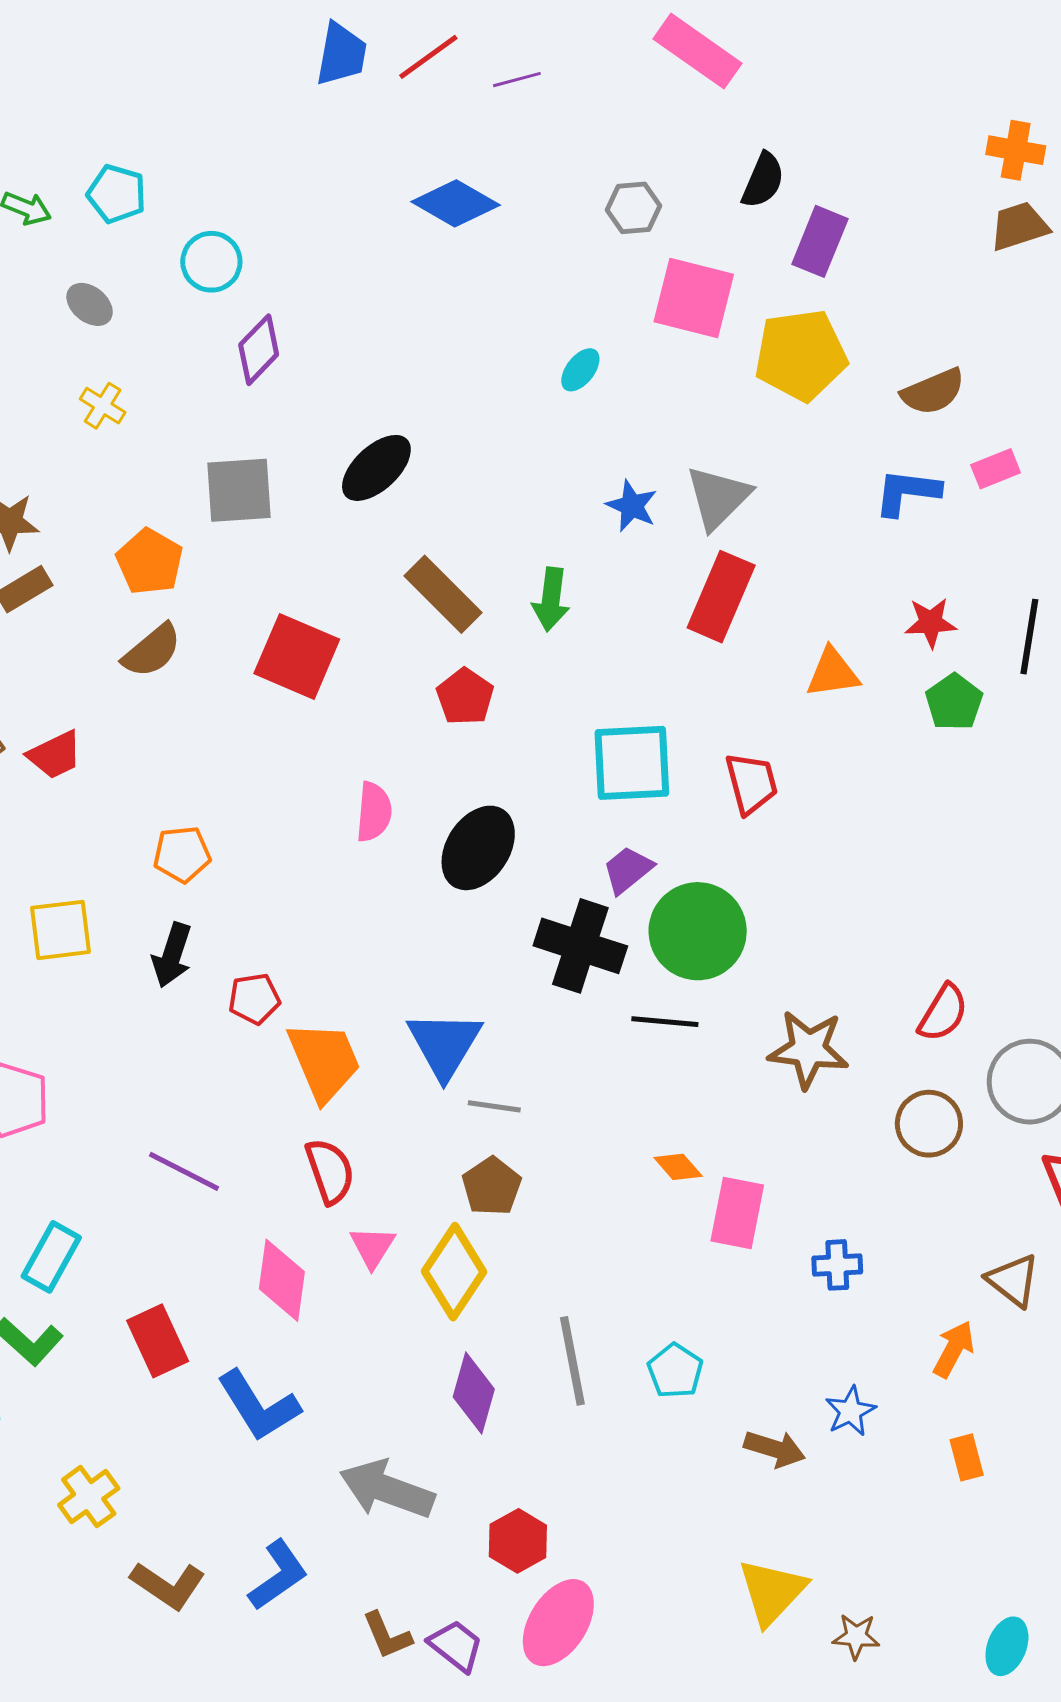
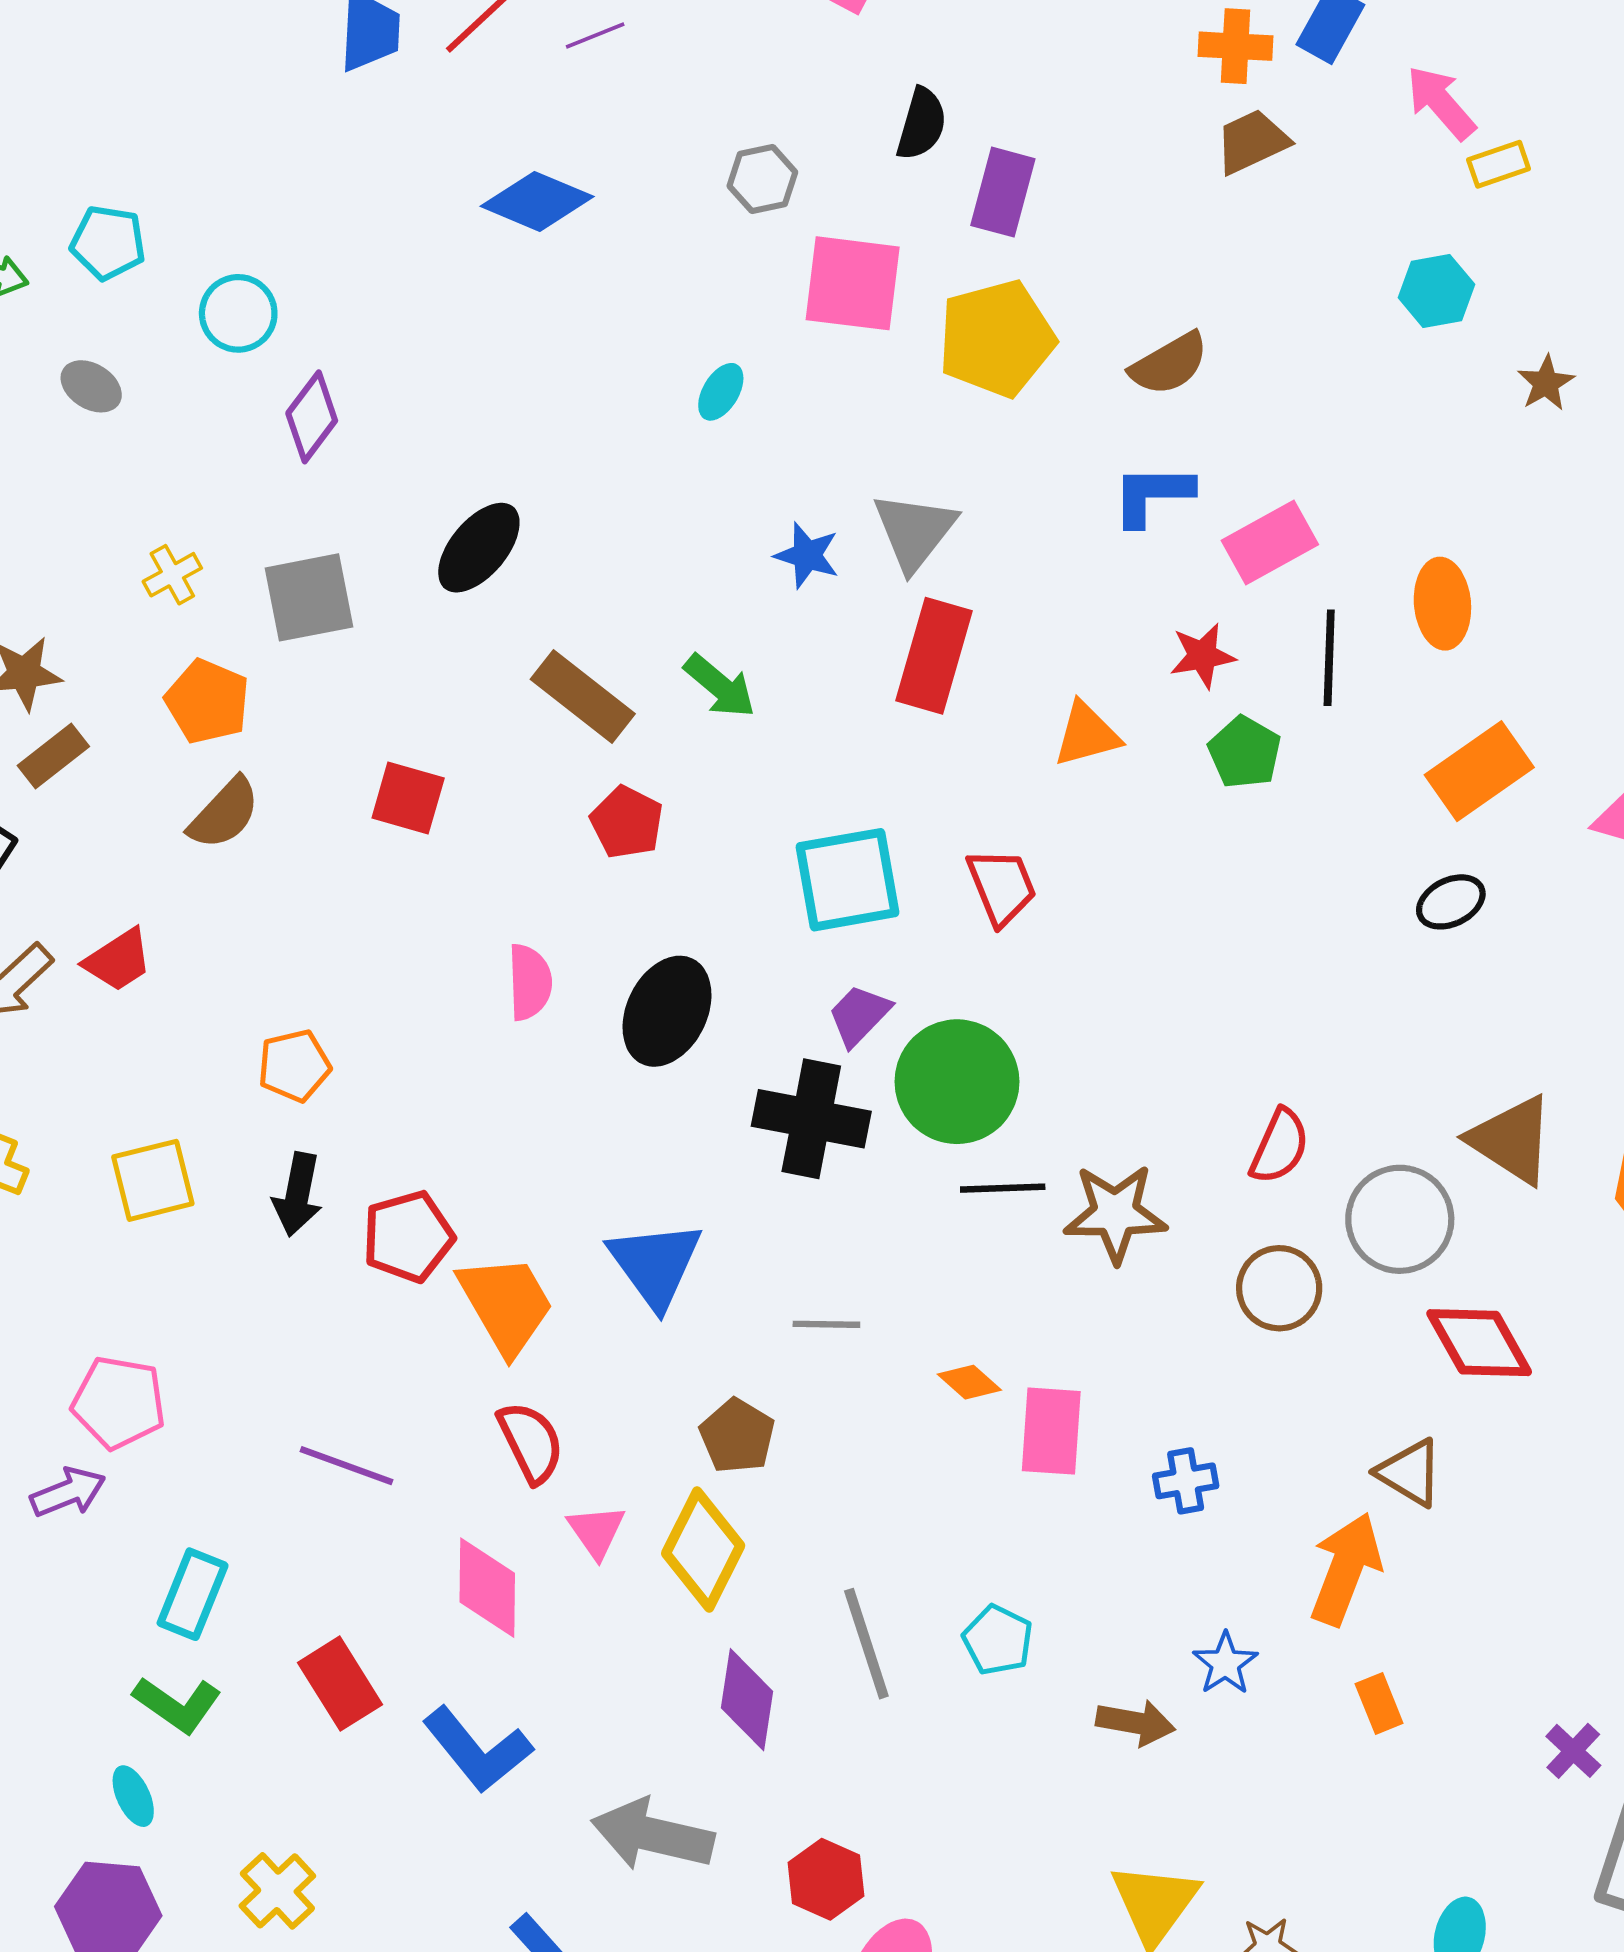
yellow cross: (103, 406) -> (172, 575), moved, turned 36
pink rectangle: (996, 469) -> (1270, 542), moved, size x1.5
green arrow: (551, 599) -> (720, 686), turned -50
red square: (297, 656) -> (408, 798), size x0.7
red pentagon: (254, 999) -> (408, 1237), size x1.4
black line: (665, 1022) -> (1003, 1188), moved
gray line: (494, 1106) -> (826, 1324), moved
orange arrow: (954, 1349) -> (1346, 1569), size x1.5

